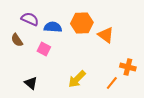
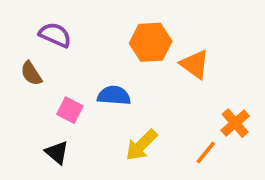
blue semicircle: (53, 27) -> (114, 96), moved
pink square: (44, 49) -> (70, 110), moved
orange cross: (128, 67) -> (235, 123), turned 35

